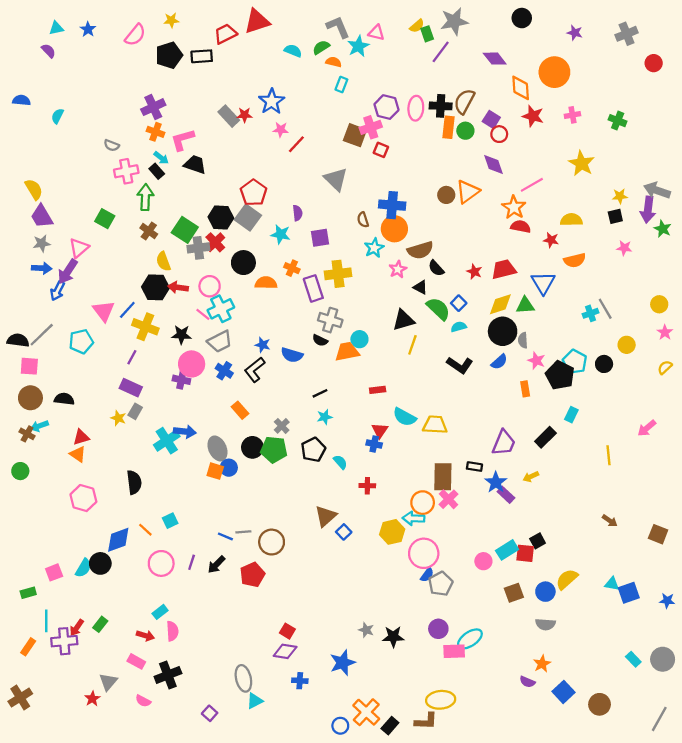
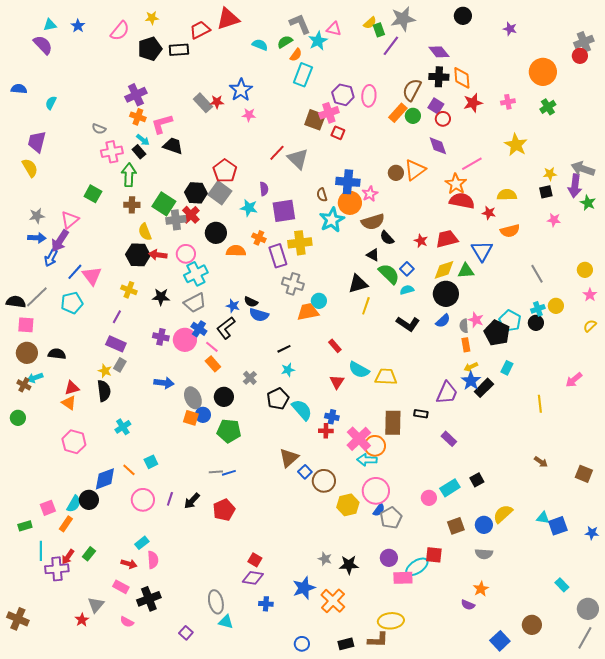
gray cross: (627, 34) -> (584, 42), moved
purple semicircle: (48, 51) -> (43, 45), size x1.5
orange semicircle: (334, 62) -> (296, 55), turned 112
orange circle: (554, 72) -> (543, 72), moved
cyan rectangle: (341, 85) -> (303, 75), size x1.6
black cross: (441, 106) -> (439, 77), moved
red star: (533, 116) -> (473, 103), turned -30
green cross: (618, 121) -> (548, 107), turned 35
orange rectangle: (449, 127) -> (398, 113), turned 36
red line: (296, 144) -> (277, 153), moved
purple trapezoid: (42, 216) -> (37, 142), moved, turned 45
red semicircle: (521, 227) -> (462, 201), size x1.4
brown cross: (149, 231) -> (132, 205), turned -35
purple square: (320, 238) -> (284, 211), size x1.4
cyan star: (374, 248) -> (332, 220), size x1.4
pink star: (398, 269) -> (370, 194), moved
blue line: (127, 310) -> (75, 272), moved
cyan cross: (590, 313) -> (538, 309), moved
pink line: (203, 314) -> (212, 347), moved
yellow cross: (145, 327) -> (129, 290), size x0.7
black semicircle: (320, 340) -> (251, 302), moved
gray semicircle: (523, 340) -> (464, 326), moved
pink circle: (192, 364) -> (185, 340), moved
red rectangle: (378, 390) -> (335, 346), turned 56
cyan cross: (167, 441) -> (123, 427), moved, size x0.7
blue cross: (374, 444) -> (332, 417), moved
green pentagon: (274, 450) -> (229, 431), moved
cyan semicircle: (340, 462) -> (302, 410), size x1.6
yellow arrow: (531, 477) -> (471, 367), moved
black semicircle: (134, 482) -> (104, 391), moved
blue star: (496, 482) -> (471, 381), moved
pink cross: (449, 499) -> (359, 439), moved, size x1.4
yellow hexagon: (392, 532) -> (348, 505), moved
blue line: (225, 536) -> (229, 473), moved, turned -40
brown circle: (272, 542) -> (324, 481), moved
red square: (525, 553) -> (434, 555), moved
orange rectangle: (28, 647) -> (66, 524), moved
gray circle: (663, 659) -> (588, 609), moved
blue square: (563, 692) -> (500, 641), moved
brown cross: (20, 698) -> (18, 619), turned -35
cyan triangle: (255, 701) -> (226, 622), turned 42
orange cross: (366, 712) -> (333, 601), moved
black rectangle: (390, 726) -> (346, 644), turned 35

